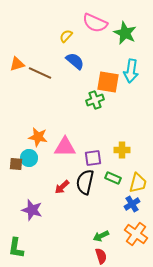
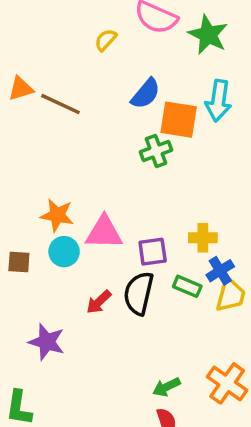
blue semicircle: (75, 61) -> (146, 94), moved, turned 90
cyan circle: (29, 158) -> (64, 252), moved
blue cross: (132, 204) -> (220, 271), moved

